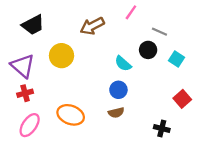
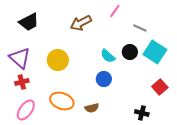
black circle: (148, 50) -> (130, 52), moved
yellow circle: (62, 56) -> (58, 60), moved
cyan square: (177, 59) -> (155, 52), size x1.6
brown semicircle: (116, 113) -> (92, 108), moved

